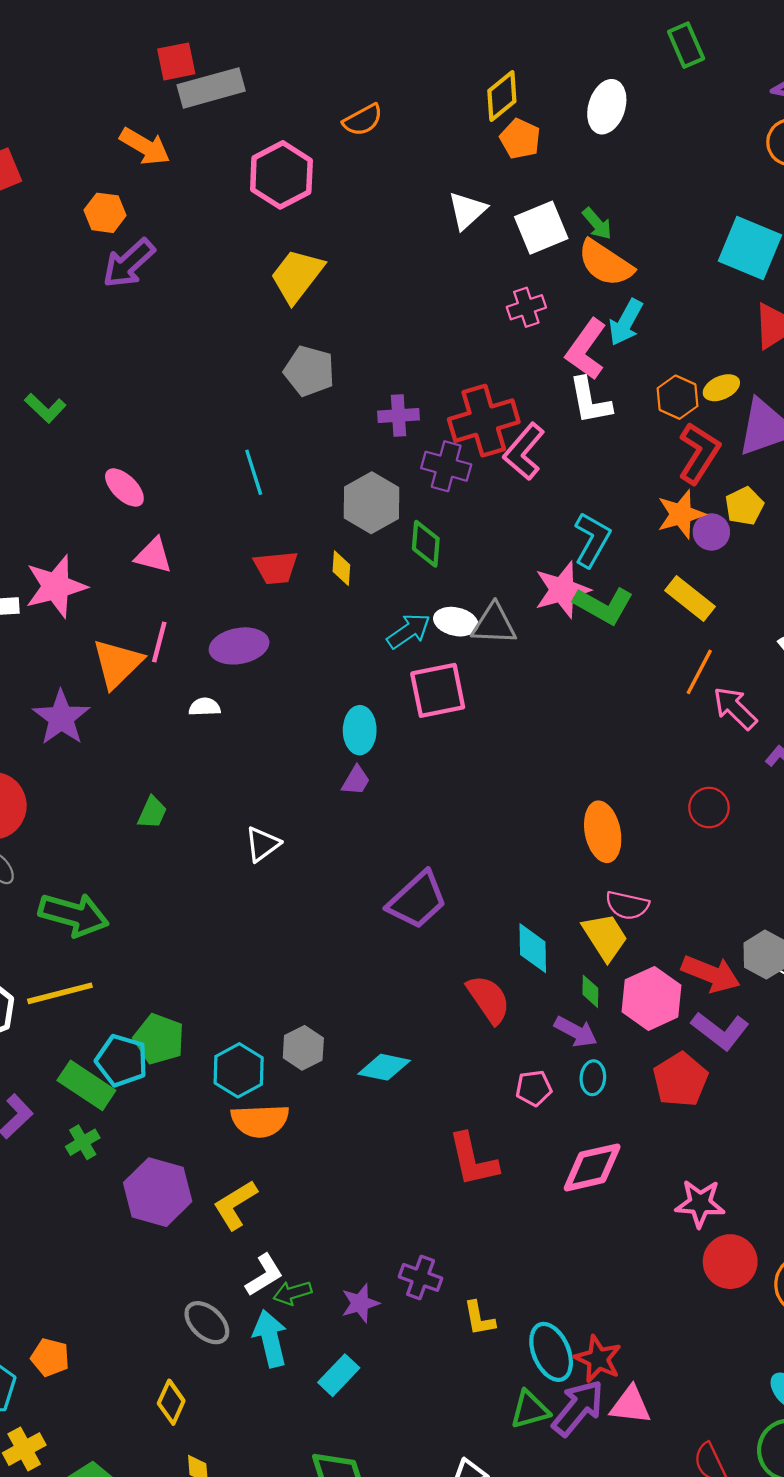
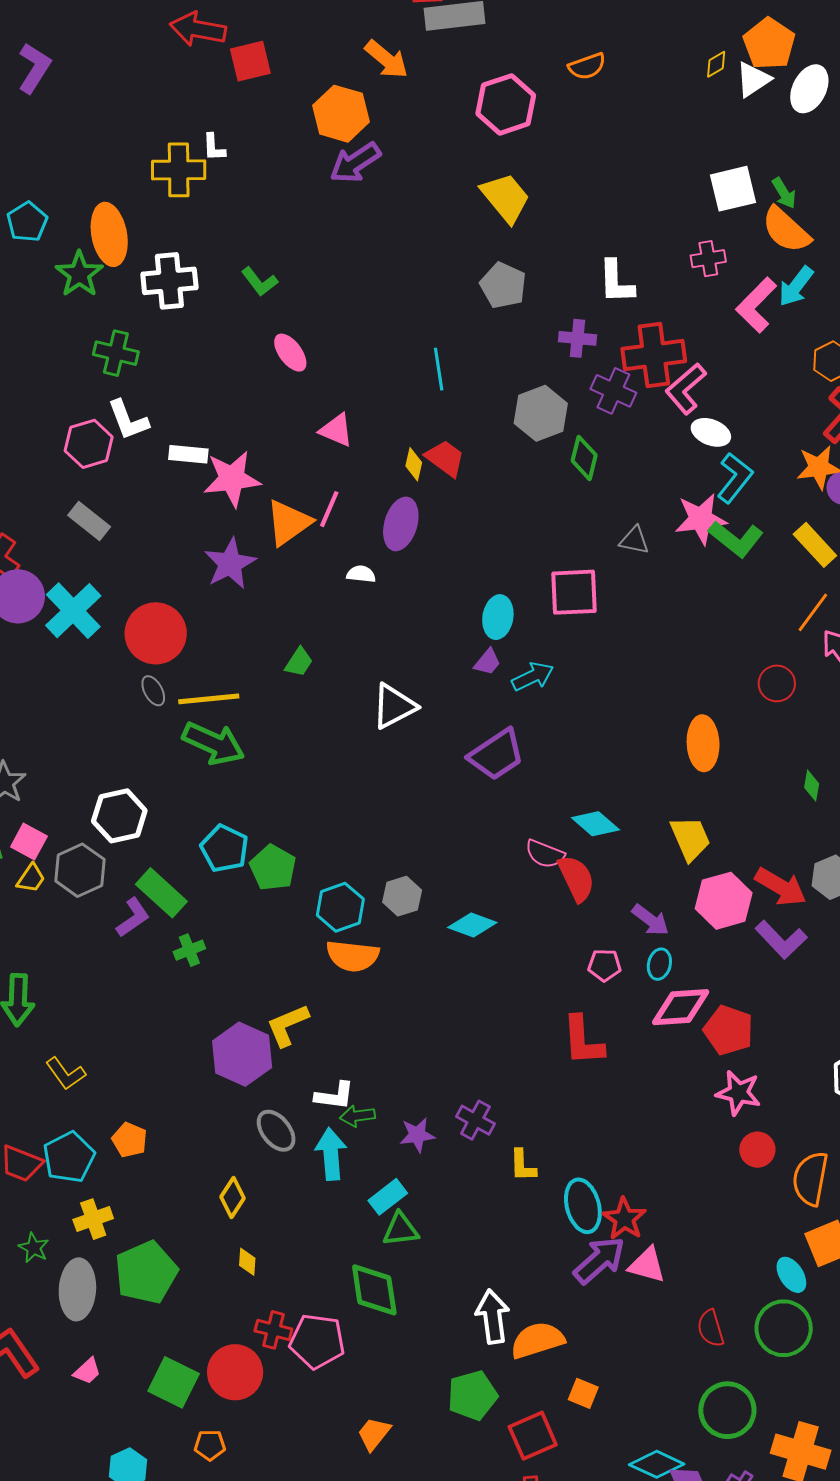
yellow diamond: (502, 96) -> (716, 64), size x0.6
orange pentagon: (520, 139) -> (769, 44), moved, size x1.4
white triangle: (467, 210) -> (753, 80), moved
orange hexagon: (105, 213) -> (341, 114), size x1.5
yellow trapezoid: (297, 276) -> (506, 198), turned 94
white L-shape: (590, 401) -> (616, 282), moved
pink ellipse: (124, 487) -> (290, 353), moved
red trapezoid: (276, 568) -> (445, 458), turned -147
yellow diamond: (341, 568) -> (414, 464), moved
pink star: (56, 586) -> (232, 479), moved
white ellipse: (456, 622) -> (711, 432), moved
gray triangle: (494, 624) -> (634, 540), size x0.7
cyan arrow: (409, 631) -> (533, 677), moved
purple ellipse: (239, 646) -> (401, 524), turned -72
red circle: (709, 808) -> (777, 683), moved
white triangle: (262, 844) -> (394, 706), size x1.4
purple trapezoid: (417, 900) -> (496, 755), moved
pink semicircle: (627, 905) -> (545, 854), moved
cyan diamond: (533, 948) -> (595, 824), moved, turned -57
green diamond: (590, 991) -> (812, 786), moved
yellow line: (60, 993) -> (209, 699), moved
cyan pentagon: (122, 1061) -> (224, 848), moved
red pentagon: (680, 1080) -> (729, 1030), moved, turned -30
green rectangle: (86, 1085) -> (161, 893), moved
red L-shape: (473, 1160) -> (583, 1041), moved
pink diamond: (592, 1167) -> (681, 1007), moved
purple hexagon: (158, 1192) -> (242, 1054), moved
yellow L-shape: (235, 1205) -> (287, 1025), moved
red circle: (730, 1262) -> (757, 1150), size x0.7
white L-shape: (264, 1275) -> (335, 1096), turned 30
green triangle: (530, 1410) -> (401, 1229), moved

